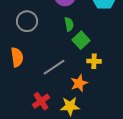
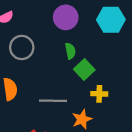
gray line: (54, 67) -> (53, 101), turned 35

